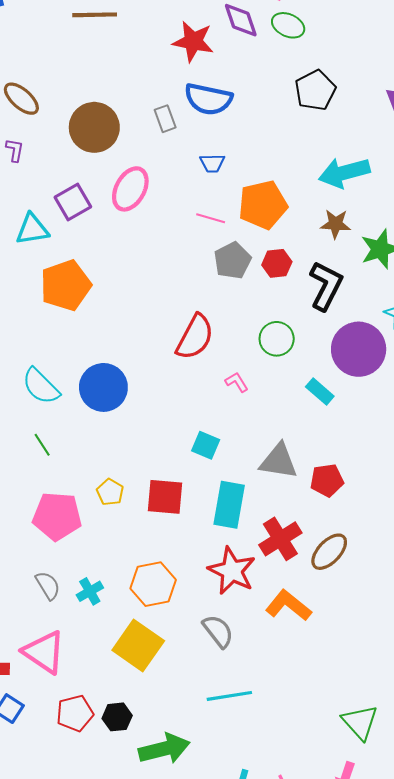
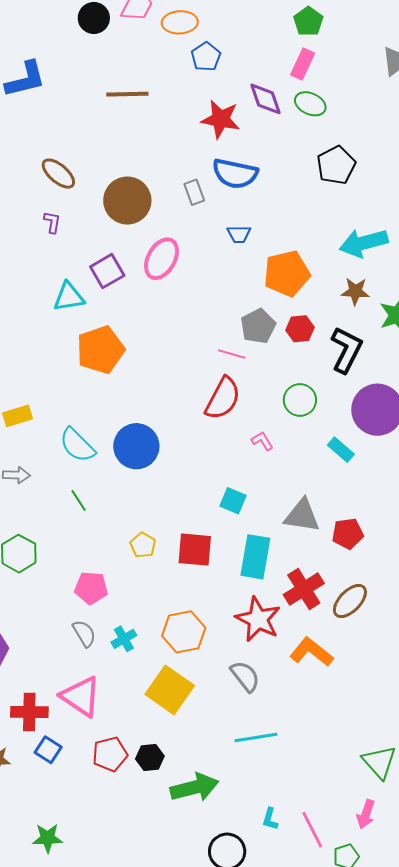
pink line: (211, 218) -> (232, 354), moved
pink pentagon: (57, 516) -> (91, 588), moved, size x0.7

